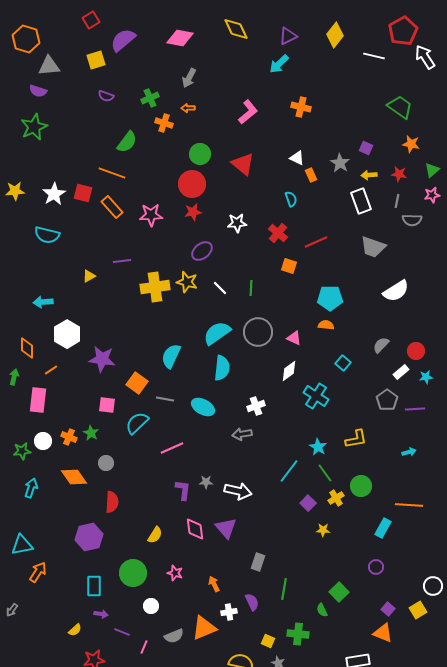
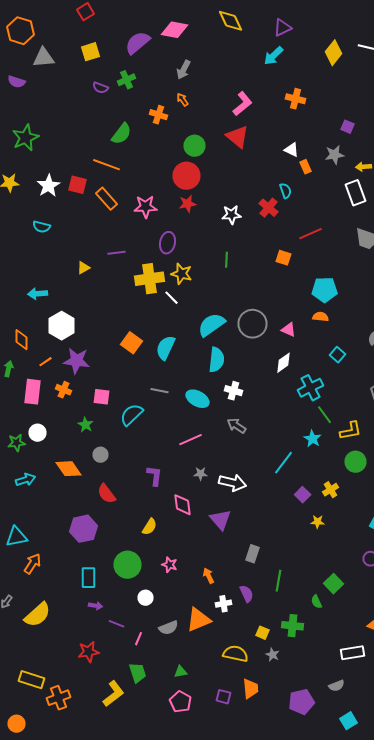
yellow diamond: (335, 35) -> (334, 53), moved
purple semicircle: (123, 40) -> (138, 43), moved
purple semicircle: (38, 91) -> (16, 82), moved
green cross: (150, 98) -> (126, 80), moved
orange arrow: (188, 108) -> (182, 100), turned 56
green star: (34, 127) -> (26, 138), moved
purple square: (366, 148) -> (348, 127), moved
gray star: (340, 163) -> (334, 155), turned 30
red triangle: (243, 164) -> (238, 137), moved
red cross: (278, 233) -> (268, 208), moved
cyan semicircle: (47, 235) -> (42, 227), size x0.7
purple ellipse: (202, 251) -> (168, 243), moved, turned -40
white line: (220, 288) -> (172, 298), moved
green line: (251, 288) -> (226, 260), moved
purple star: (102, 359) -> (76, 361), moved
orange square: (137, 383) -> (132, 343), moved
cyan cross: (316, 396) -> (310, 388), turned 30
white cross: (256, 406) -> (234, 391), moved, turned 36
gray arrow: (242, 434) -> (236, 426), turned 42
orange cross: (69, 437) -> (64, 390), moved
pink line: (172, 448) -> (190, 440), moved
green line: (325, 473) -> (324, 415), moved
green circle: (361, 486) -> (356, 462), moved
cyan arrow: (31, 488) -> (26, 480), turned 54
purple L-shape: (183, 490) -> (154, 476), moved
red semicircle: (112, 502) -> (106, 494), turned 140
pink diamond: (195, 529) -> (182, 505), moved
yellow semicircle: (75, 630) -> (38, 615), moved, size x2.0

